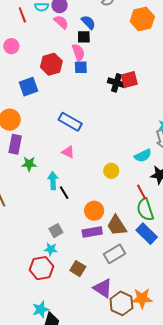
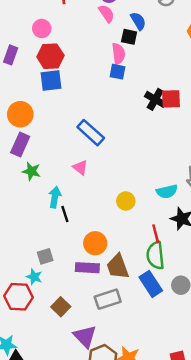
red hexagon: (51, 64) -> (50, 56), moved

